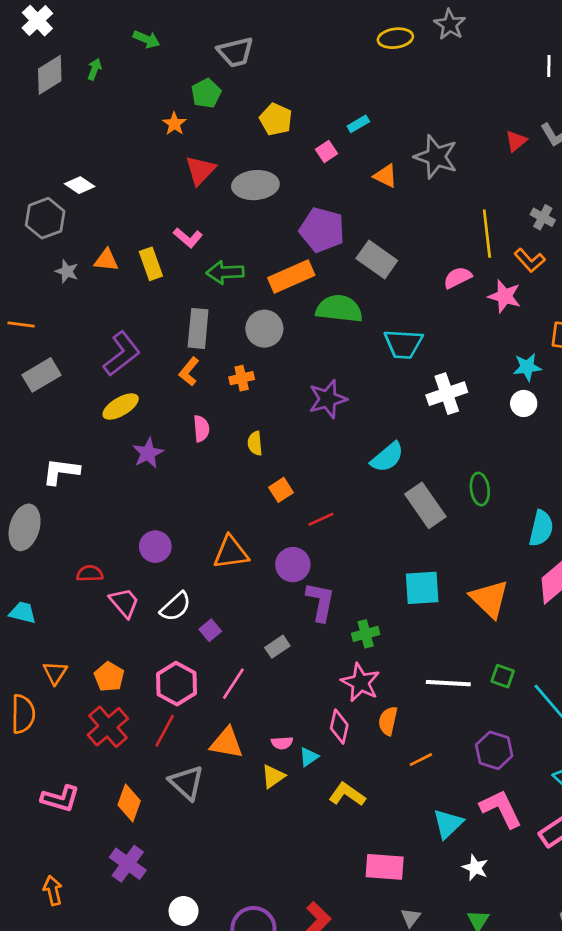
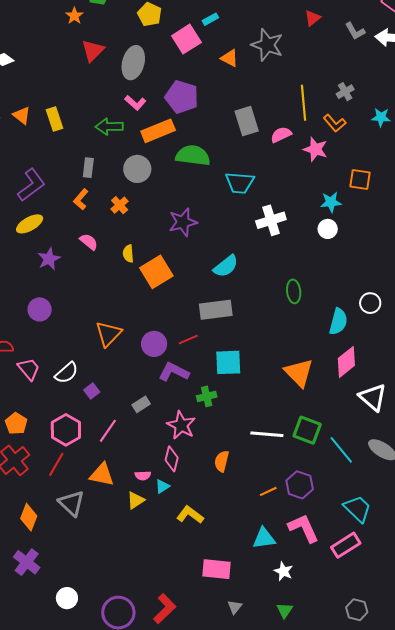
red triangle: (516, 141) -> (313, 18), moved
pink square: (327, 152) -> (186, 39), size x1.8
gray ellipse: (255, 185) -> (133, 63), turned -72
gray cross: (543, 217) -> (345, 92), turned 30
pink L-shape: (188, 238) -> (135, 103), moved
orange triangle: (106, 260) -> (22, 115), turned 30
gray rectangle: (377, 260) -> (247, 121), moved, turned 36
gray rectangle: (198, 328) -> (88, 168), size x0.7
orange cross: (242, 378) -> (120, 205), turned -30
pink semicircle: (201, 429) -> (89, 242), turned -48
orange square: (281, 490) -> (156, 272), moved, size x1.8
gray rectangle: (425, 505) -> (216, 310), moved, turned -64
red line: (321, 519) -> (188, 340), moved
purple circle: (155, 547) -> (40, 309), moved
orange triangle: (231, 552) -> (108, 334), turned -40
cyan square: (422, 588) -> (228, 362), moved
purple L-shape: (320, 602) -> (174, 372), turned -76
green square: (503, 676) -> (307, 430), size x1.6
pink star: (360, 682) -> (181, 425), moved
pink diamond: (339, 727) -> (172, 459), moved
orange line: (421, 760) -> (268, 491), moved
cyan triangle: (448, 824) -> (264, 538), turned 35

